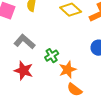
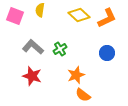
green cross: (52, 56) -> (60, 49), moved

